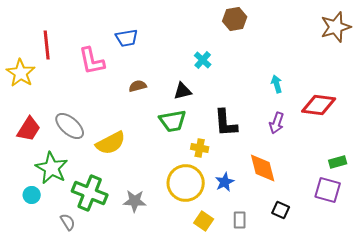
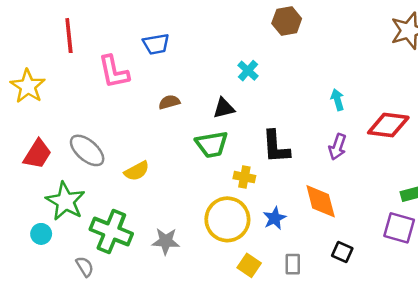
red line: (47, 45) -> (69, 36), moved
yellow semicircle: (111, 143) -> (137, 171), size x0.7

